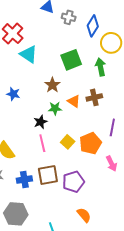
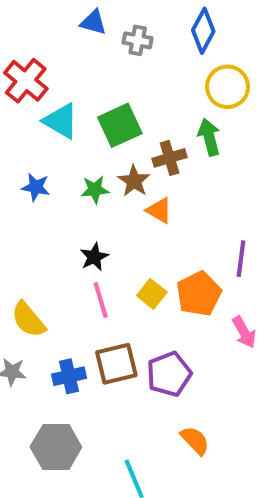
blue diamond: (93, 26) -> (203, 31), moved
green square: (71, 60) -> (120, 125), moved
brown star: (52, 85) -> (134, 181), moved
blue star: (13, 94) -> (36, 187), moved
brown cross: (94, 97) -> (170, 158), moved
green star: (55, 108) -> (95, 190), moved

